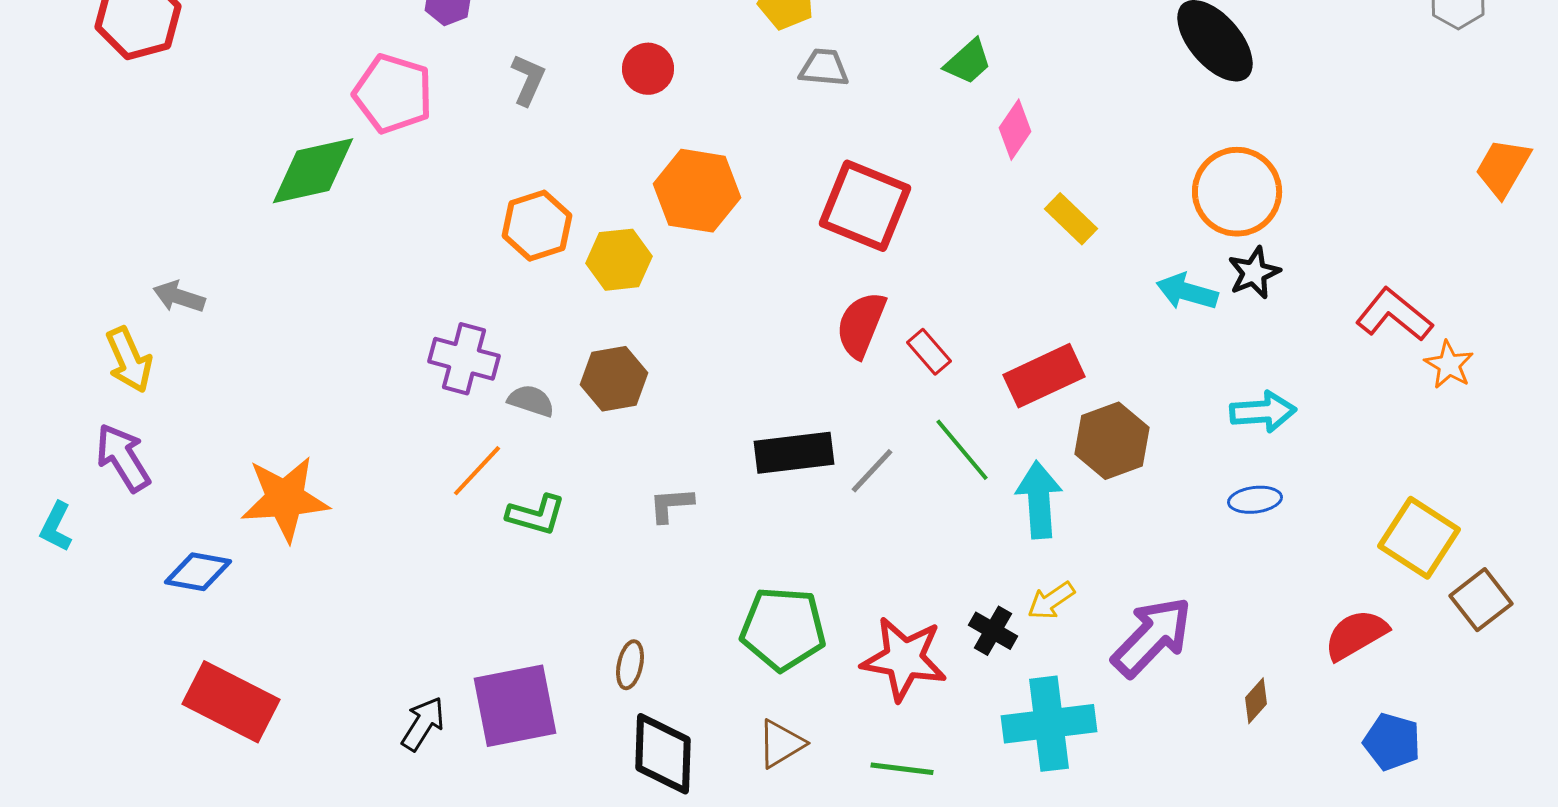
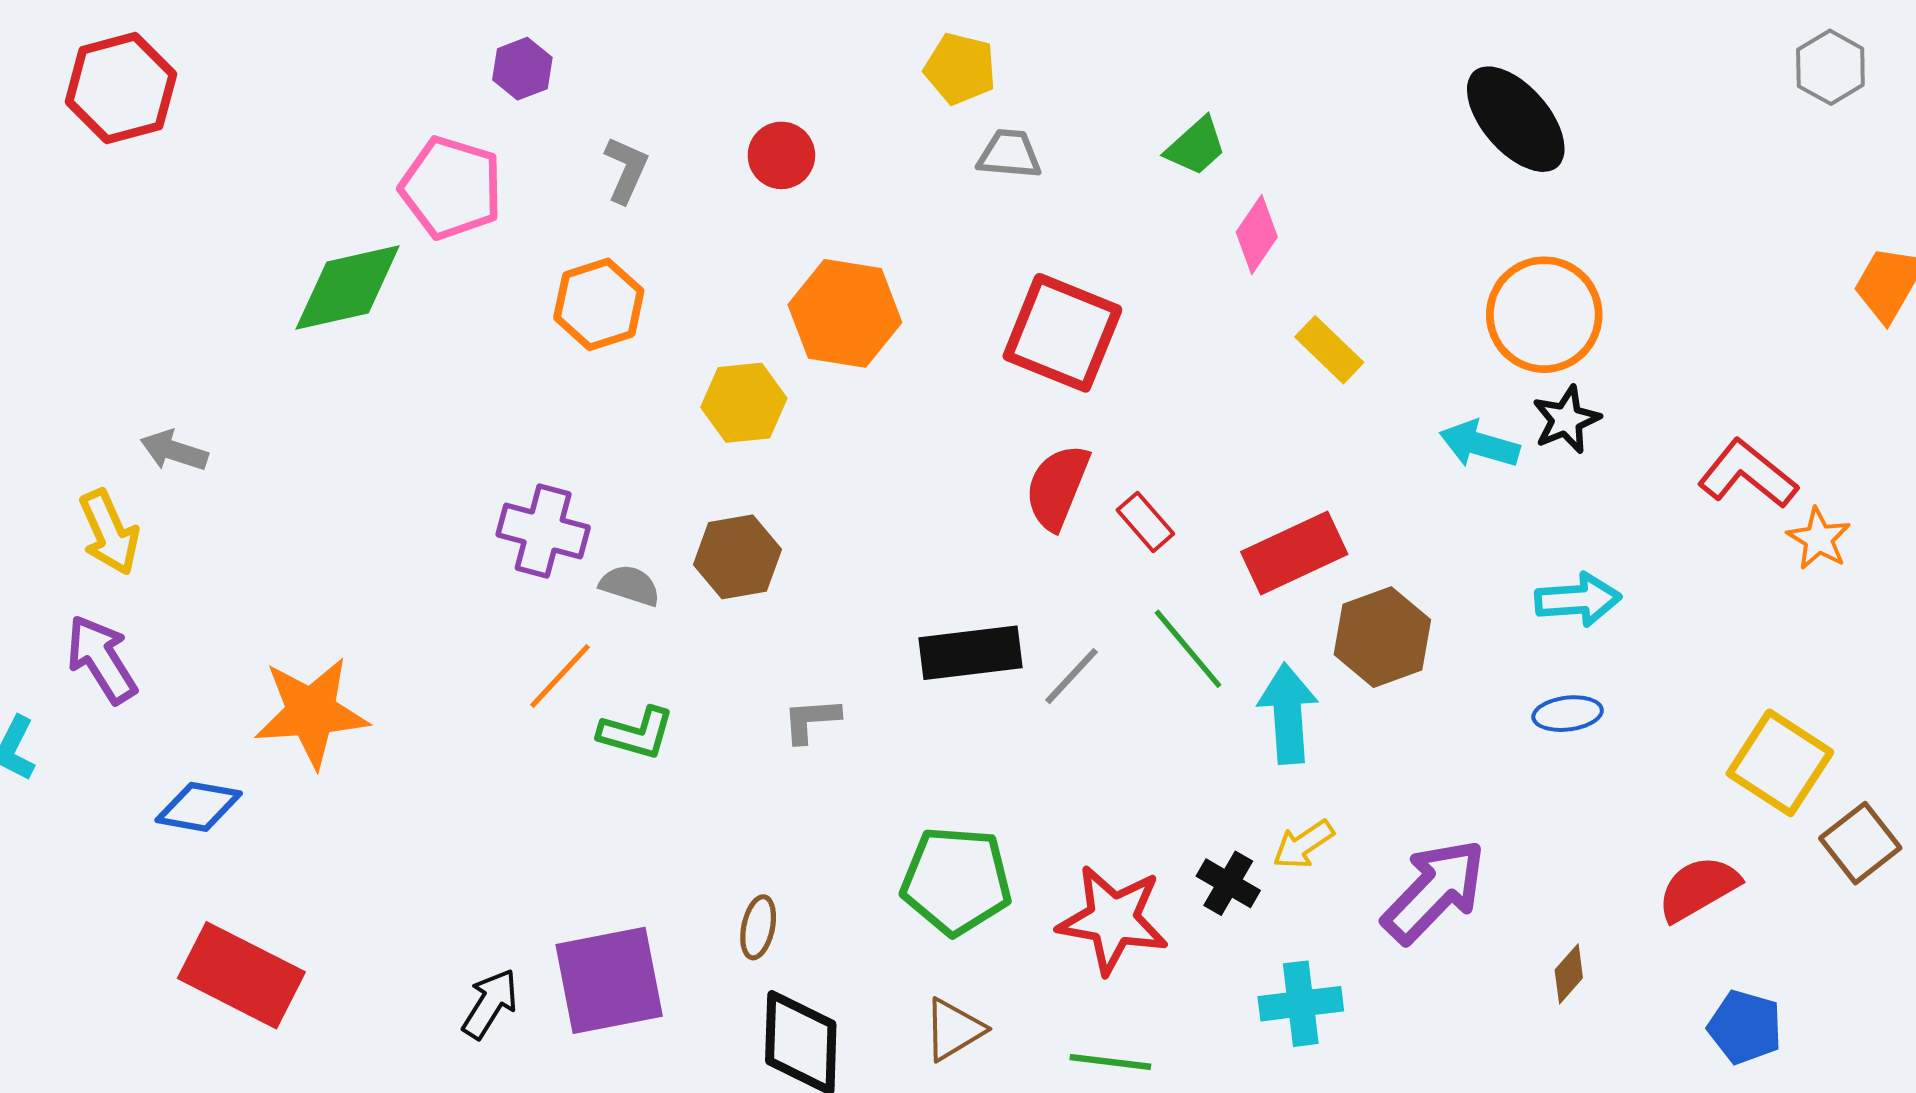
orange hexagon: (537, 226) -> (599, 304), moved
cyan cross: (1049, 724) -> (1301, 1004), size x0.7

